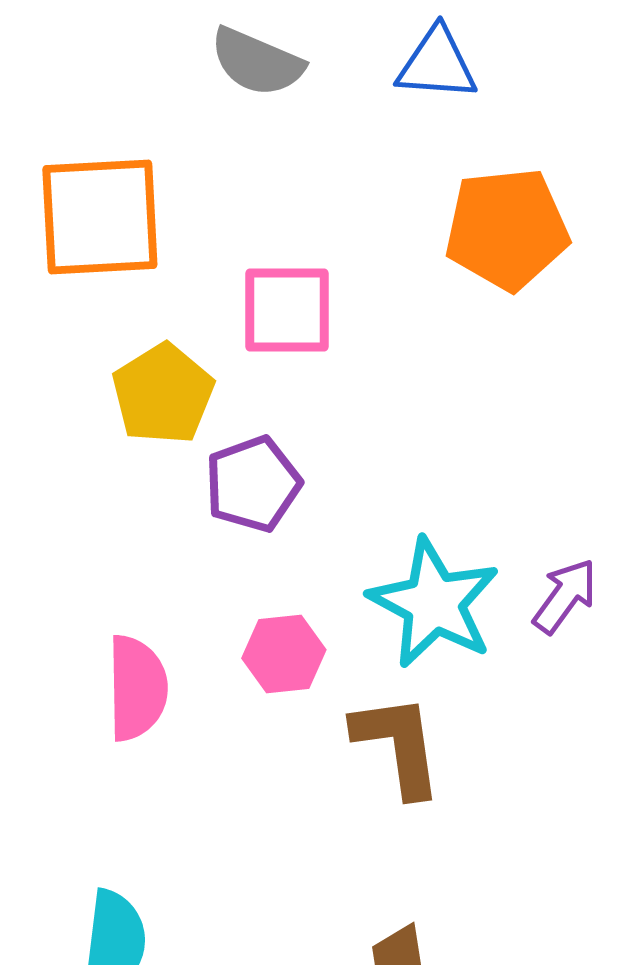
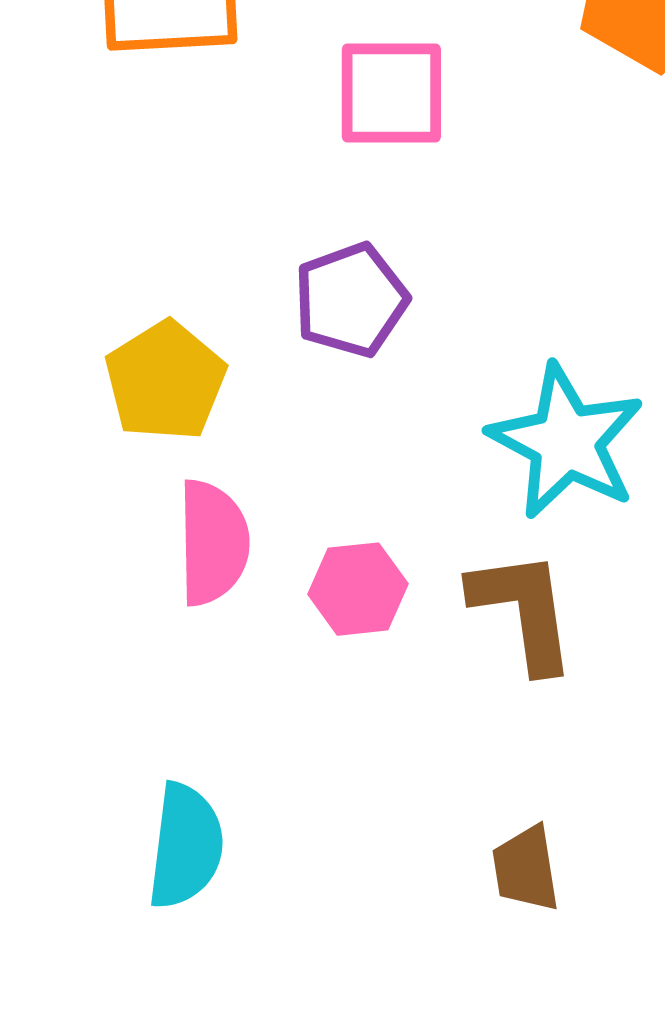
yellow pentagon: (163, 394) -> (165, 381), moved
pink hexagon: (284, 654) -> (358, 589), moved

